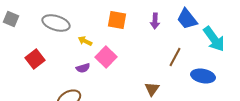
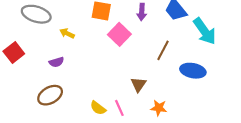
pink square: (106, 57) -> (119, 34), moved
purple semicircle: (83, 68) -> (56, 62), moved

